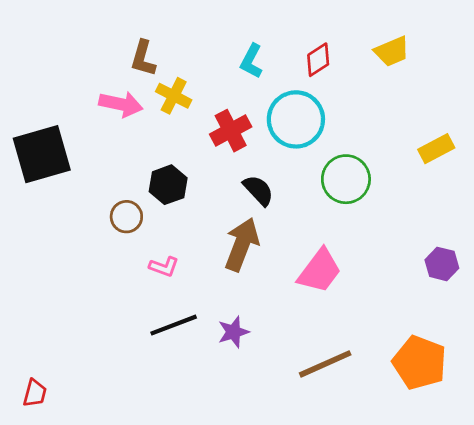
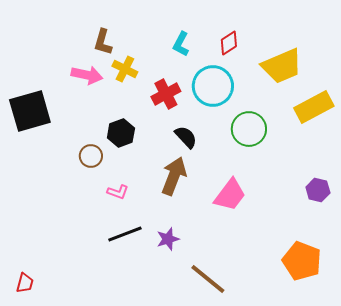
yellow trapezoid: (392, 51) -> (282, 66), moved, size x1.6
yellow rectangle: (436, 149) -> (314, 107), size x1.5
brown line: (325, 364) -> (208, 279), moved, turned 63

